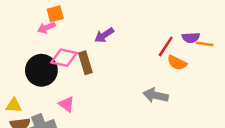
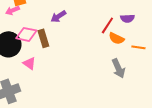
orange line: (205, 44) -> (138, 47), moved
gray arrow: (156, 95) -> (118, 68), moved, turned -126
pink triangle: (67, 104) -> (29, 63), moved

